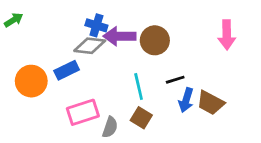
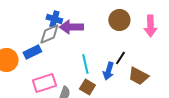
brown circle: (155, 40) -> (119, 20), moved
gray diamond: (90, 46) -> (49, 34), turned -30
black line: (175, 80) -> (120, 58), moved, turned -40
blue arrow: (186, 100) -> (108, 71), moved

